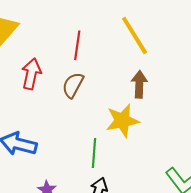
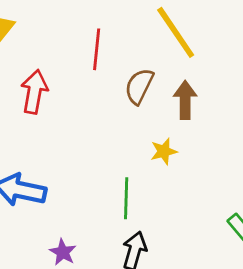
brown semicircle: (73, 85) -> (139, 86), moved
yellow star: (122, 121) -> (164, 151), size x0.6

